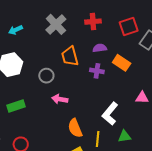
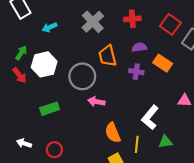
red square: (129, 27) -> (170, 24), turned -36
gray circle: (46, 76) -> (82, 76), size x1.6

